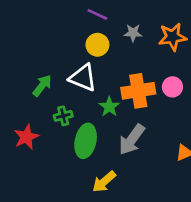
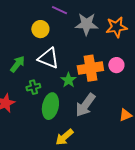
gray star: (133, 33) -> (86, 24), size x1.6
yellow circle: (97, 45) -> (40, 29), moved

